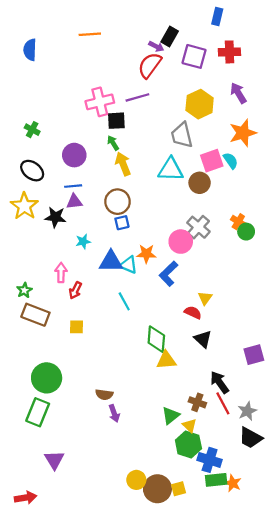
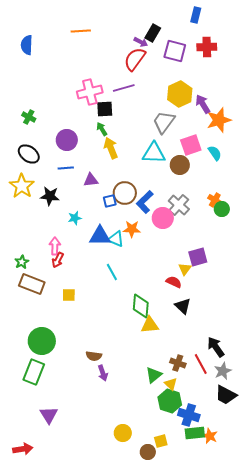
purple arrow: (238, 93) -> (203, 104), moved
gray trapezoid: (182, 135) -> (164, 122), turned 50
cyan semicircle: (231, 161) -> (215, 153), moved
purple triangle: (74, 202) -> (91, 180), moved
brown circle: (118, 202) -> (125, 193), moved
blue L-shape: (169, 274) -> (145, 202), moved
red arrow: (75, 290) -> (58, 260), moved
purple square: (254, 355) -> (198, 257), moved
black arrow: (219, 382) -> (216, 347), moved
brown circle: (157, 489) -> (148, 452), moved, size x0.6

